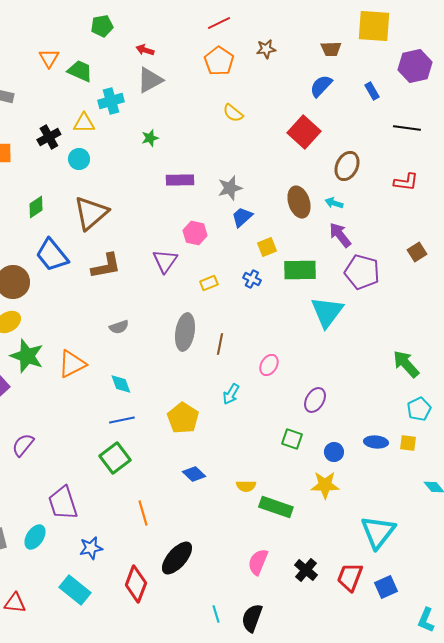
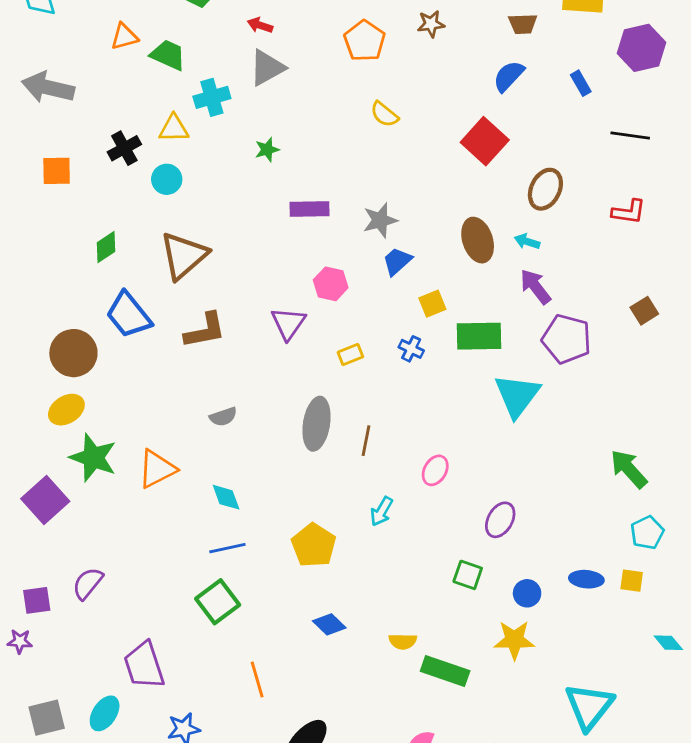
orange triangle: (49, 58) -> (124, 37), turned 45

